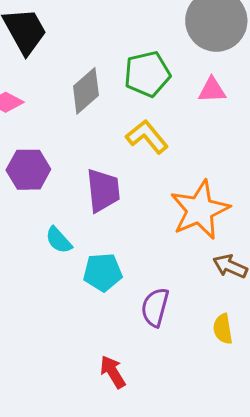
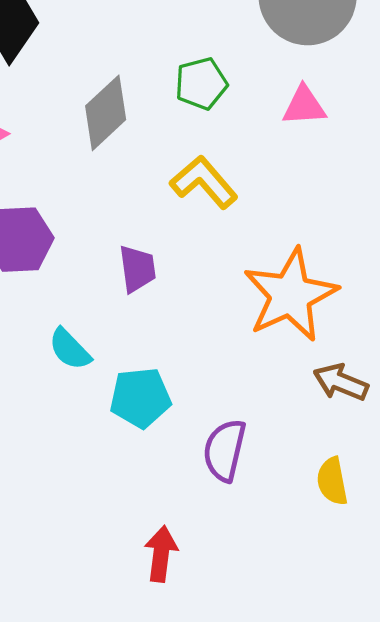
green pentagon: (147, 74) -> (201, 84), size x0.7
purple trapezoid: (103, 190) -> (137, 269), size x0.7
red arrow: (113, 372) -> (161, 554), turned 40

